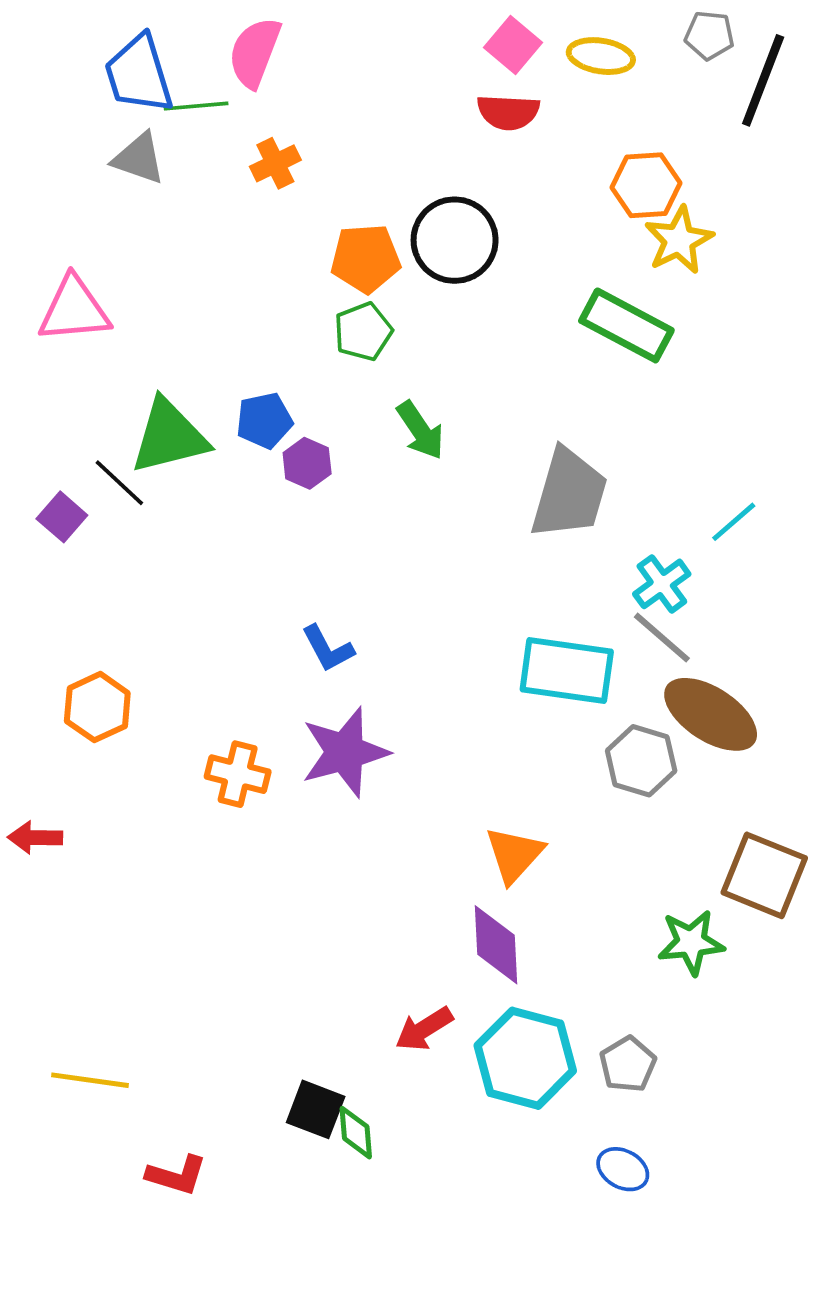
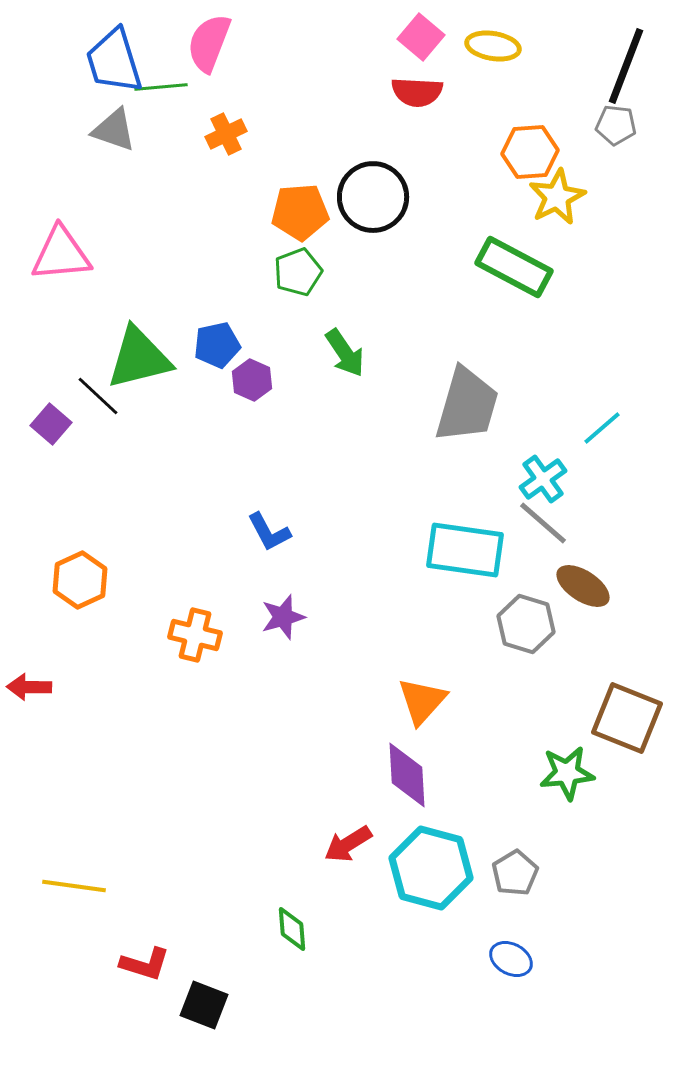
gray pentagon: (709, 35) -> (616, 125), moved
brown ellipse: (711, 714) -> (583, 586), size x0.7
purple star: (345, 752) -> (283, 617), size x0.6
black square: (316, 1109) -> (204, 1005), moved

